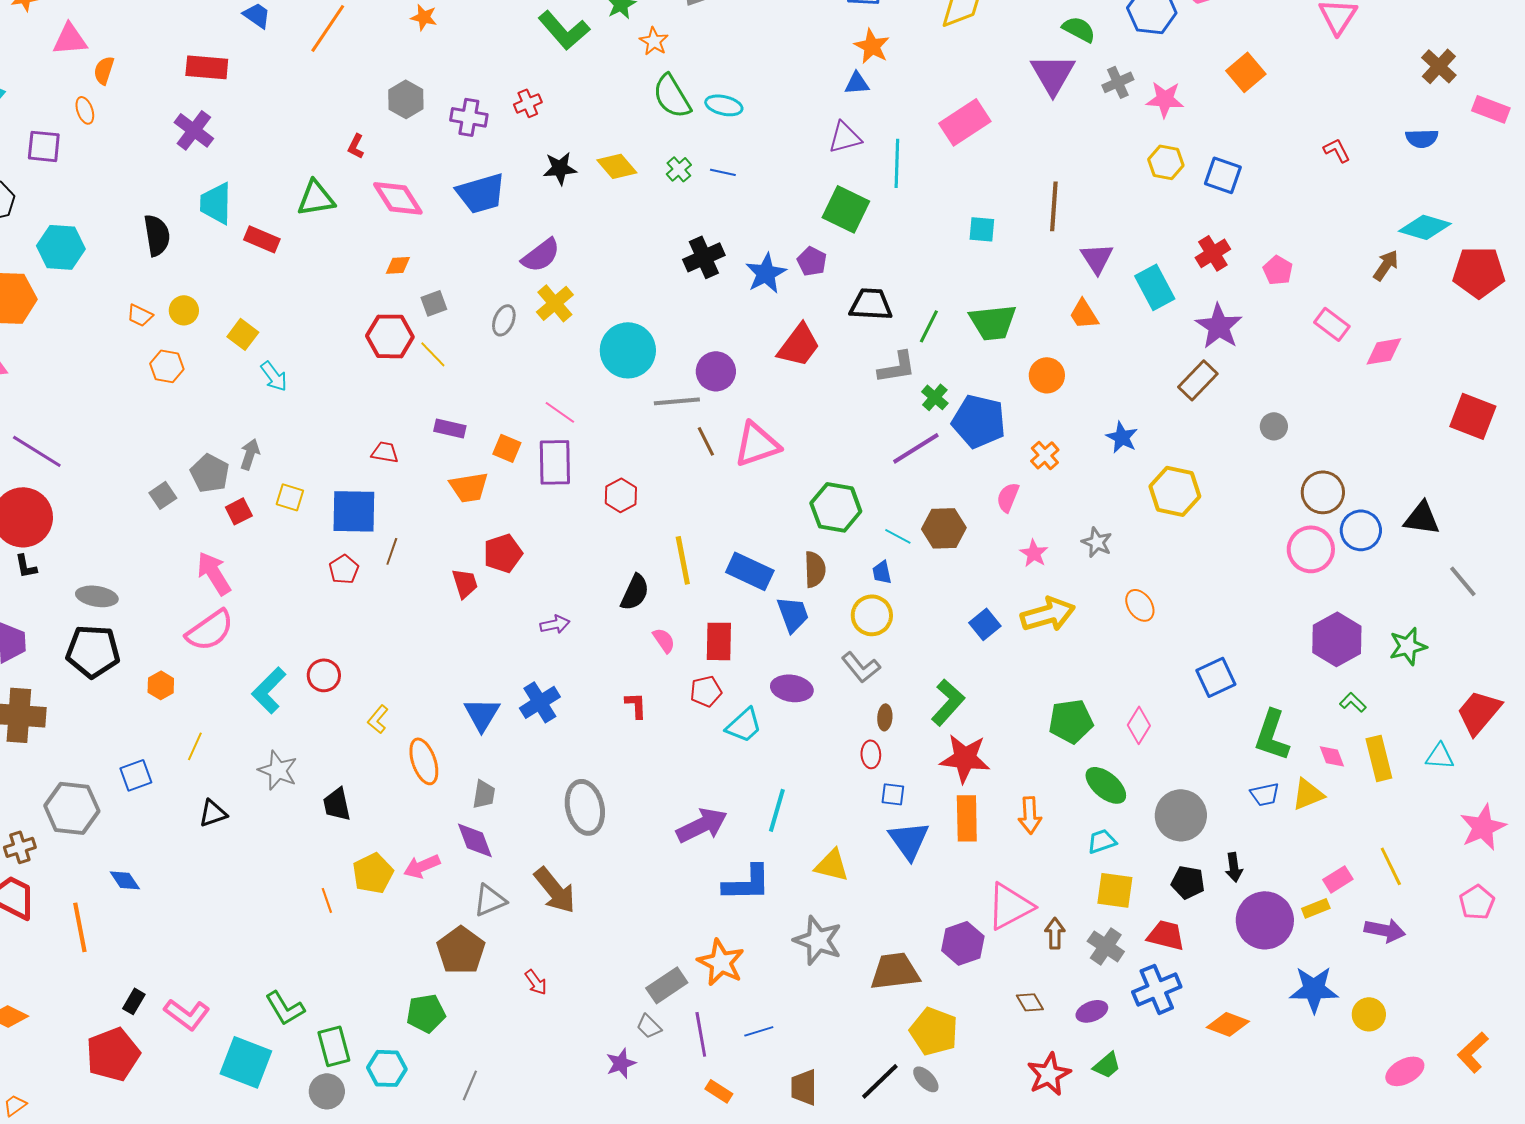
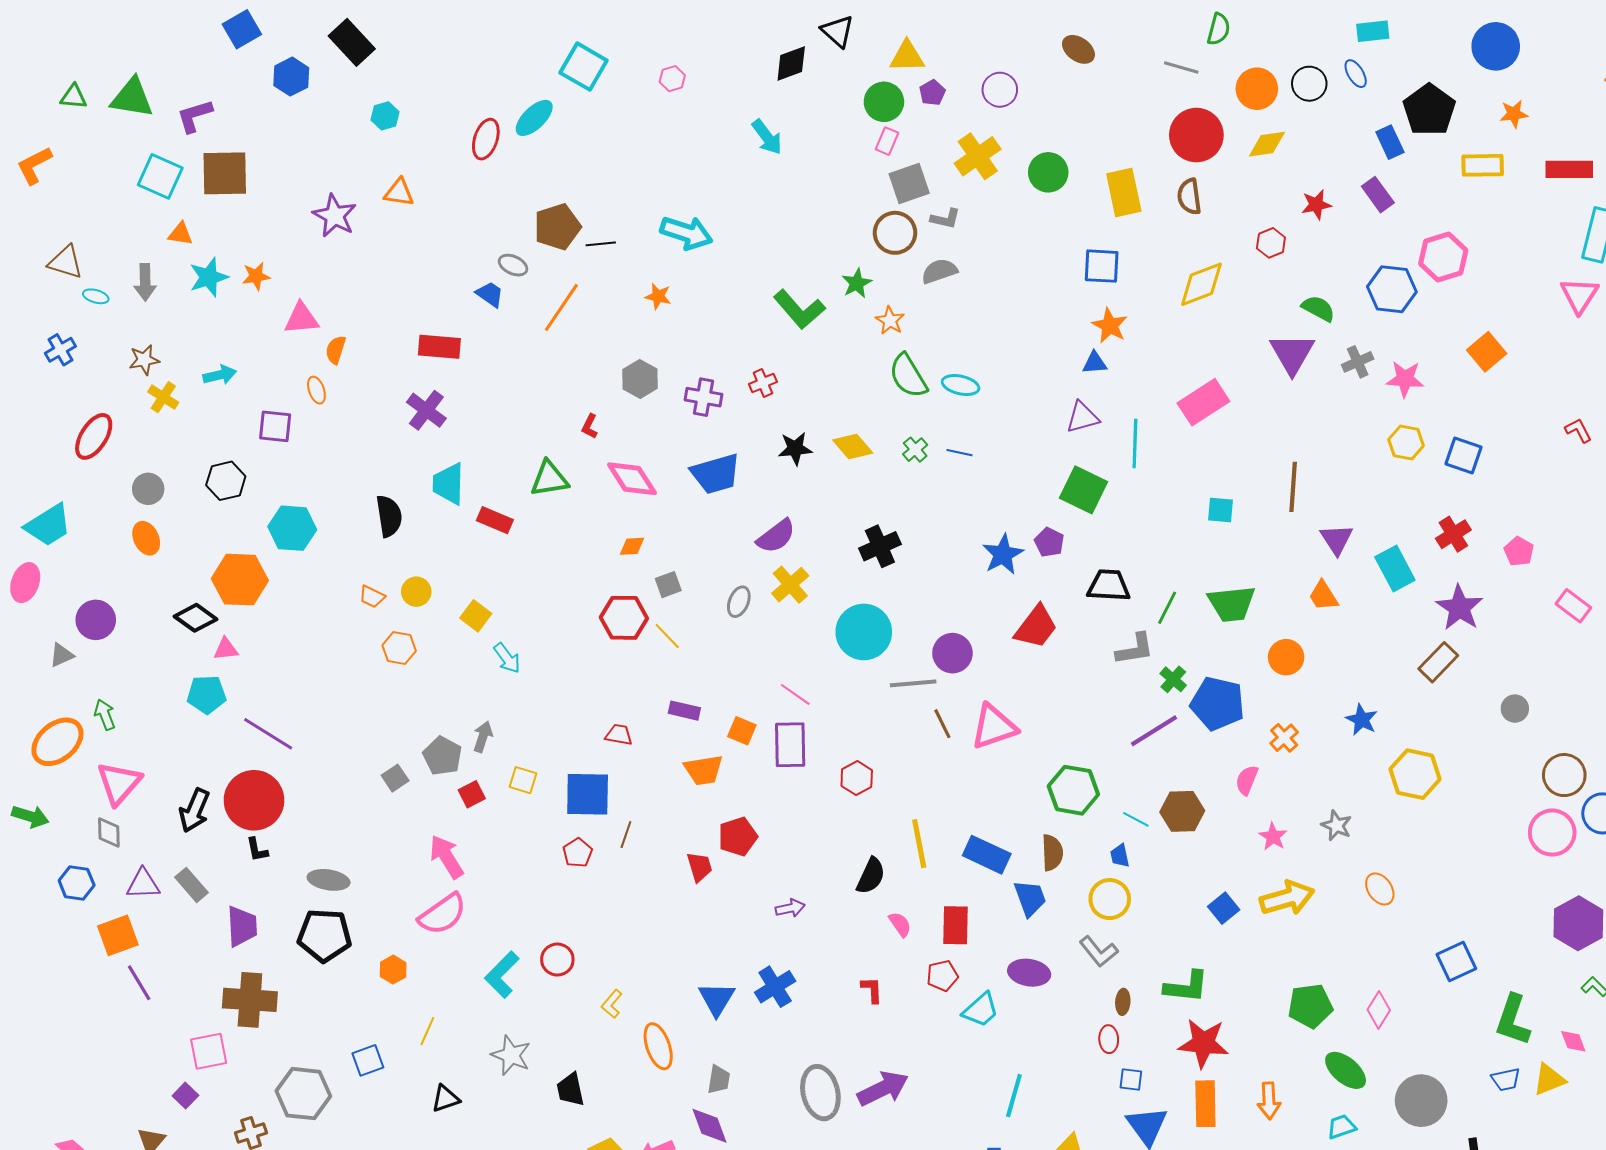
black cross: (704, 257) -> (880, 546), moved
green L-shape: (948, 702) -> (1186, 987), turned 54
purple arrow: (702, 825) -> (883, 1089), moved

